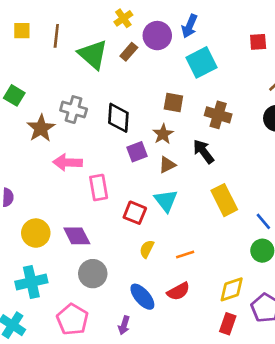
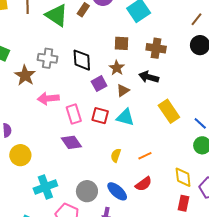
black arrow: (204, 151) -> (149, 77), turned -30
cyan triangle: (166, 201) -> (125, 117), turned -30
red square: (135, 213) -> (100, 116), moved
yellow circle: (36, 233) -> (20, 155), moved
purple diamond: (77, 236) -> (71, 142), moved
gray circle: (93, 274) -> (87, 191), moved
cyan cross: (31, 282) -> (45, 187), moved
yellow diamond: (232, 289) -> (183, 177), turned -70

